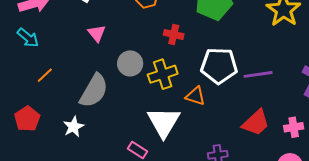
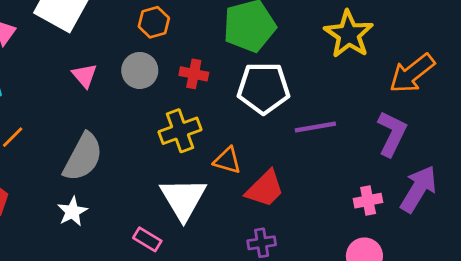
gray circle: (130, 63) -> (140, 70), moved
white pentagon: (219, 66) -> (264, 88), moved
red trapezoid: (256, 123) -> (265, 189), moved
white star: (73, 127) -> (72, 212), moved

